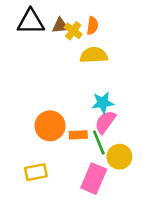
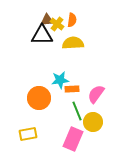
black triangle: (31, 22) -> (42, 35), moved
cyan star: (103, 103) -> (60, 80), moved
pink semicircle: (105, 122) -> (96, 94), moved
orange rectangle: (78, 135) -> (72, 89), moved

